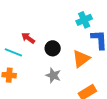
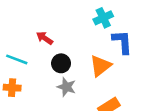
red arrow: (28, 38) -> (45, 38), moved
black circle: (53, 48) -> (61, 63), moved

